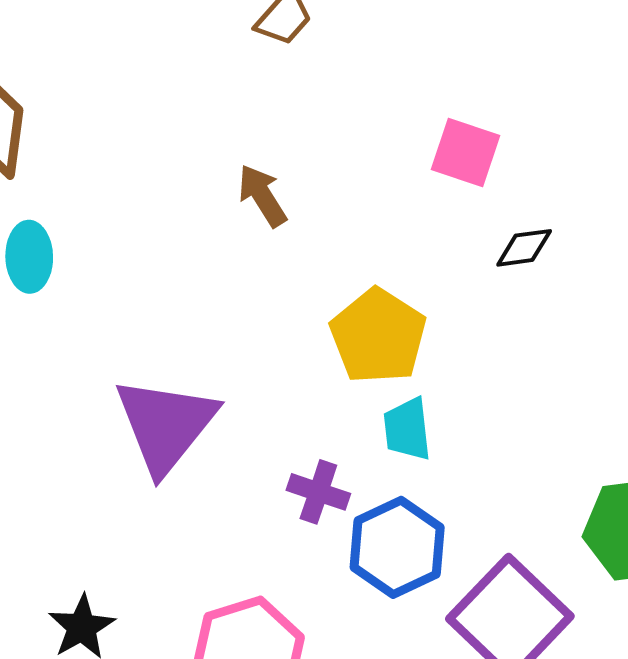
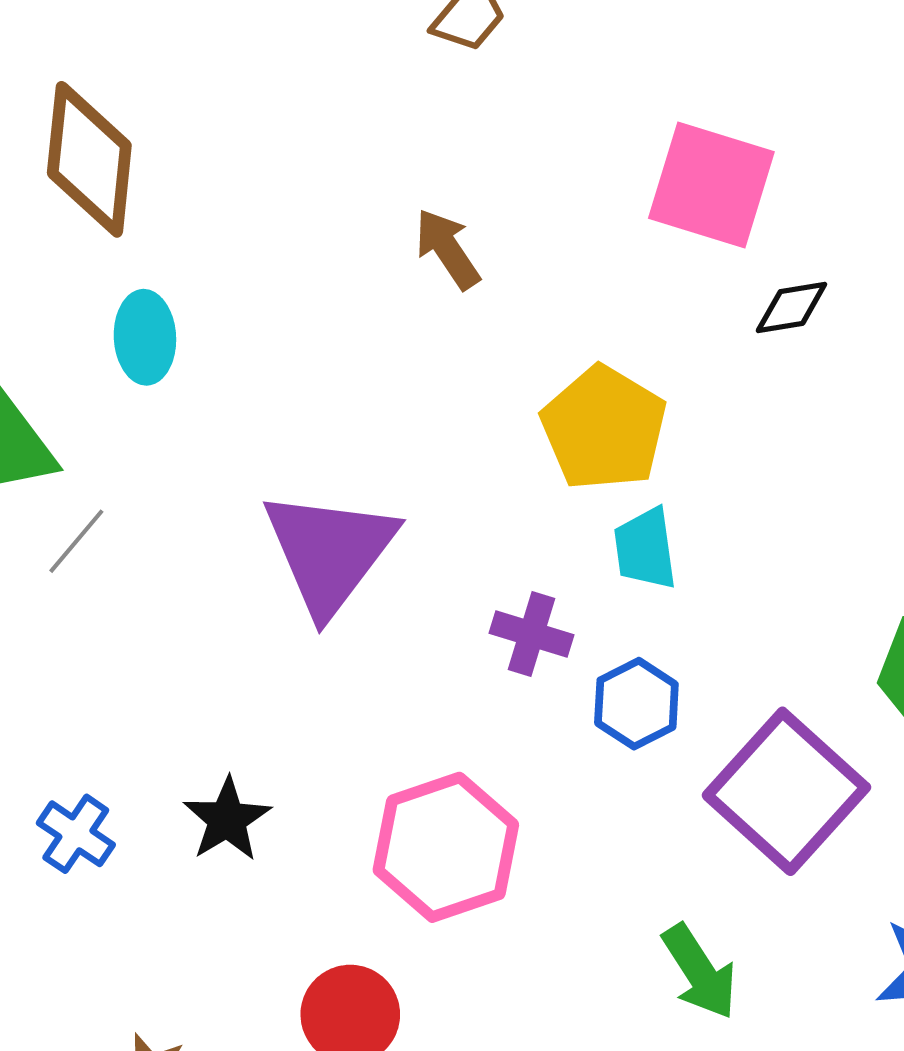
pink square: (466, 152) -> (711, 185), size x1.4
blue hexagon: (397, 547) -> (636, 704), size x0.7

